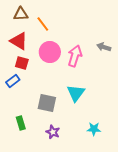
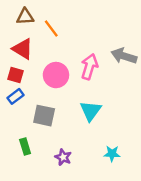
gray arrow: (104, 47) -> (124, 56), size x1.5
pink circle: (50, 52) -> (56, 75), moved
red square: (22, 63) -> (15, 75), moved
gray square: (47, 103) -> (44, 116), moved

